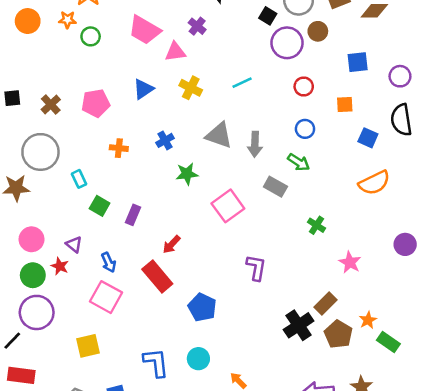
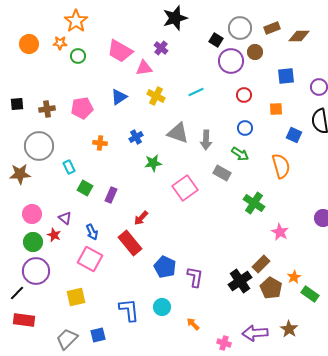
brown cross: (51, 104) -> (47, 109), turned 35
orange semicircle: (374, 183) -> (281, 166), moved, turned -80
green cross: (317, 225) -> (254, 203), size x1.5
purple L-shape: (256, 268) -> (195, 277), moved

